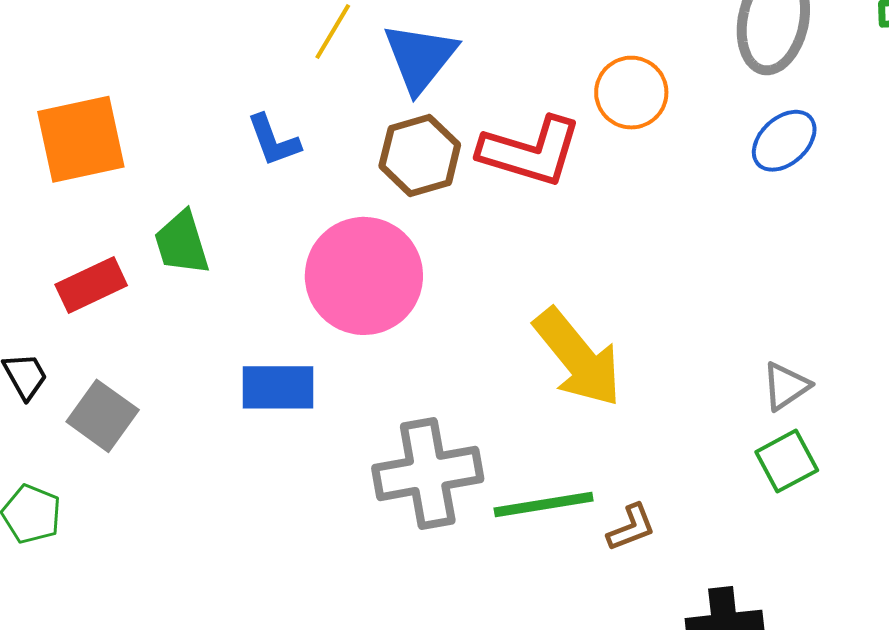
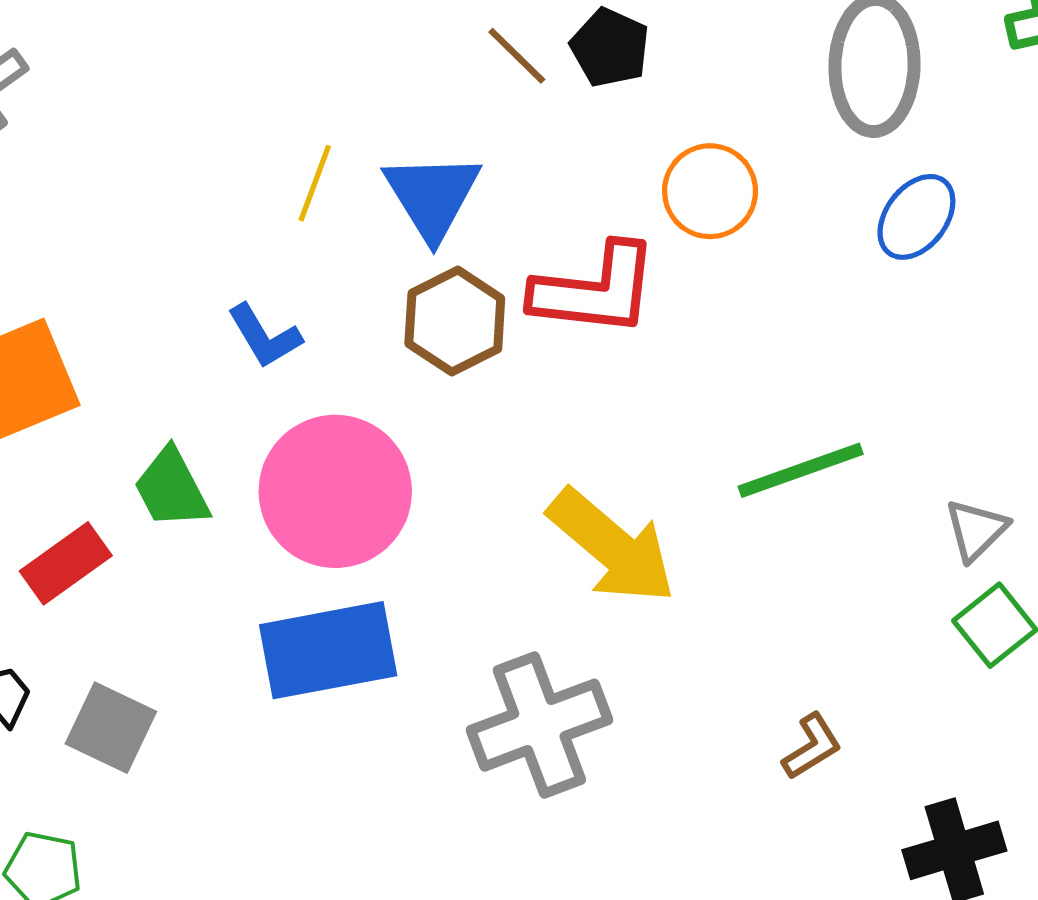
pink circle: (364, 276) -> (335, 491), moved
yellow arrow: (578, 358) -> (612, 546), moved
blue rectangle: (278, 387) -> (328, 650), size x1.4
green line: (544, 504) -> (801, 470), moved

